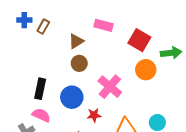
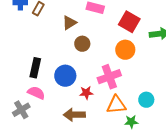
brown circle: (79, 63) -> (82, 44), moved
orange circle: (146, 70) -> (125, 50), moved
pink cross: (110, 87) -> (109, 77), moved, turned 30

